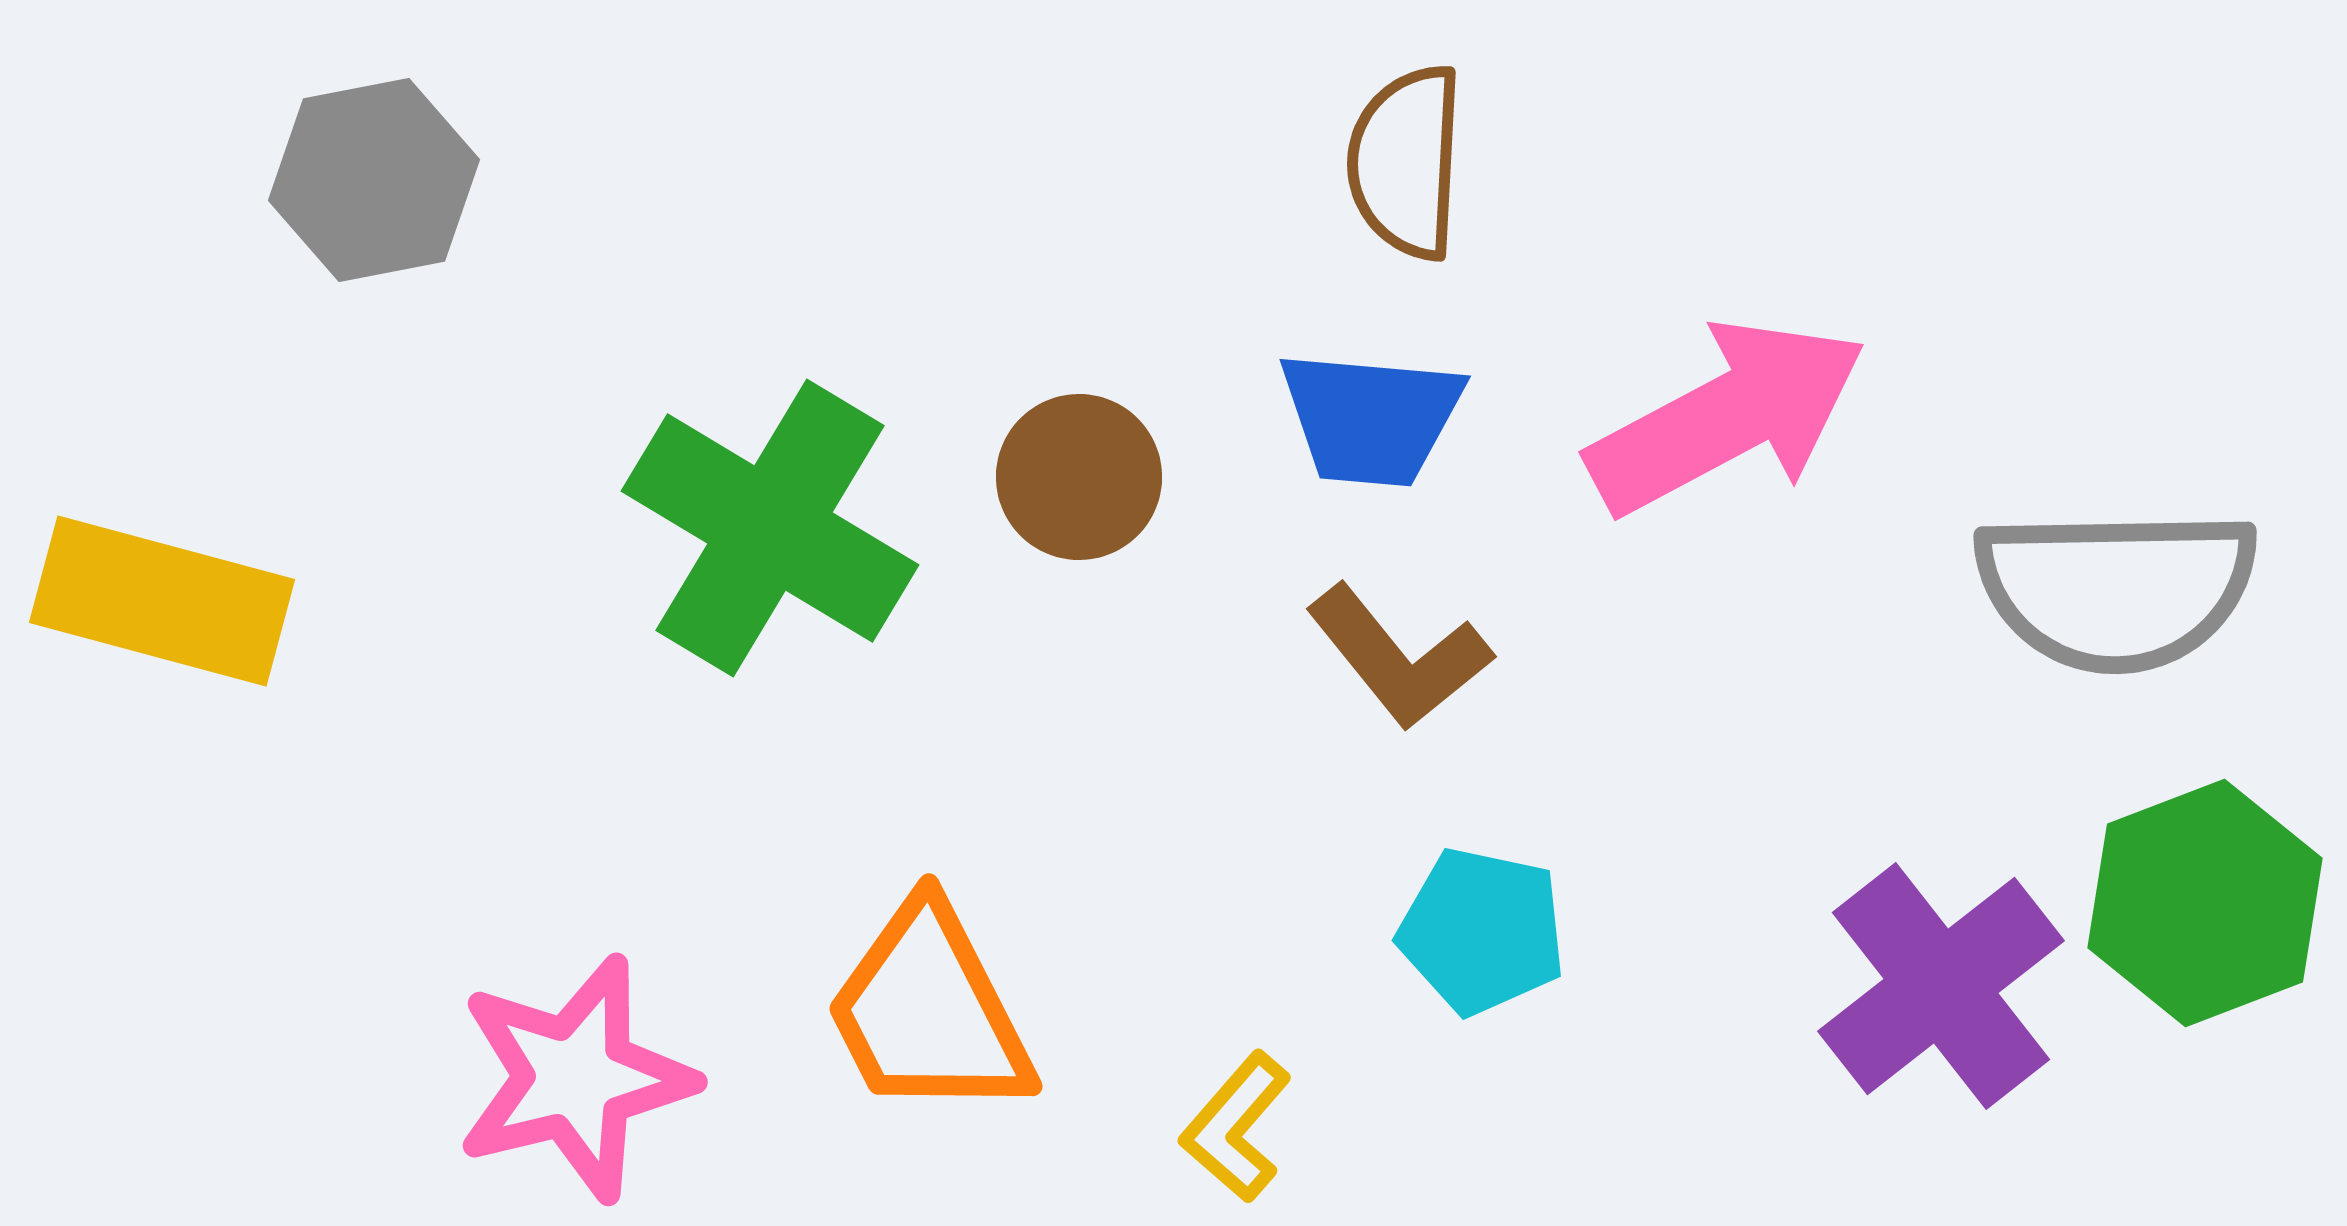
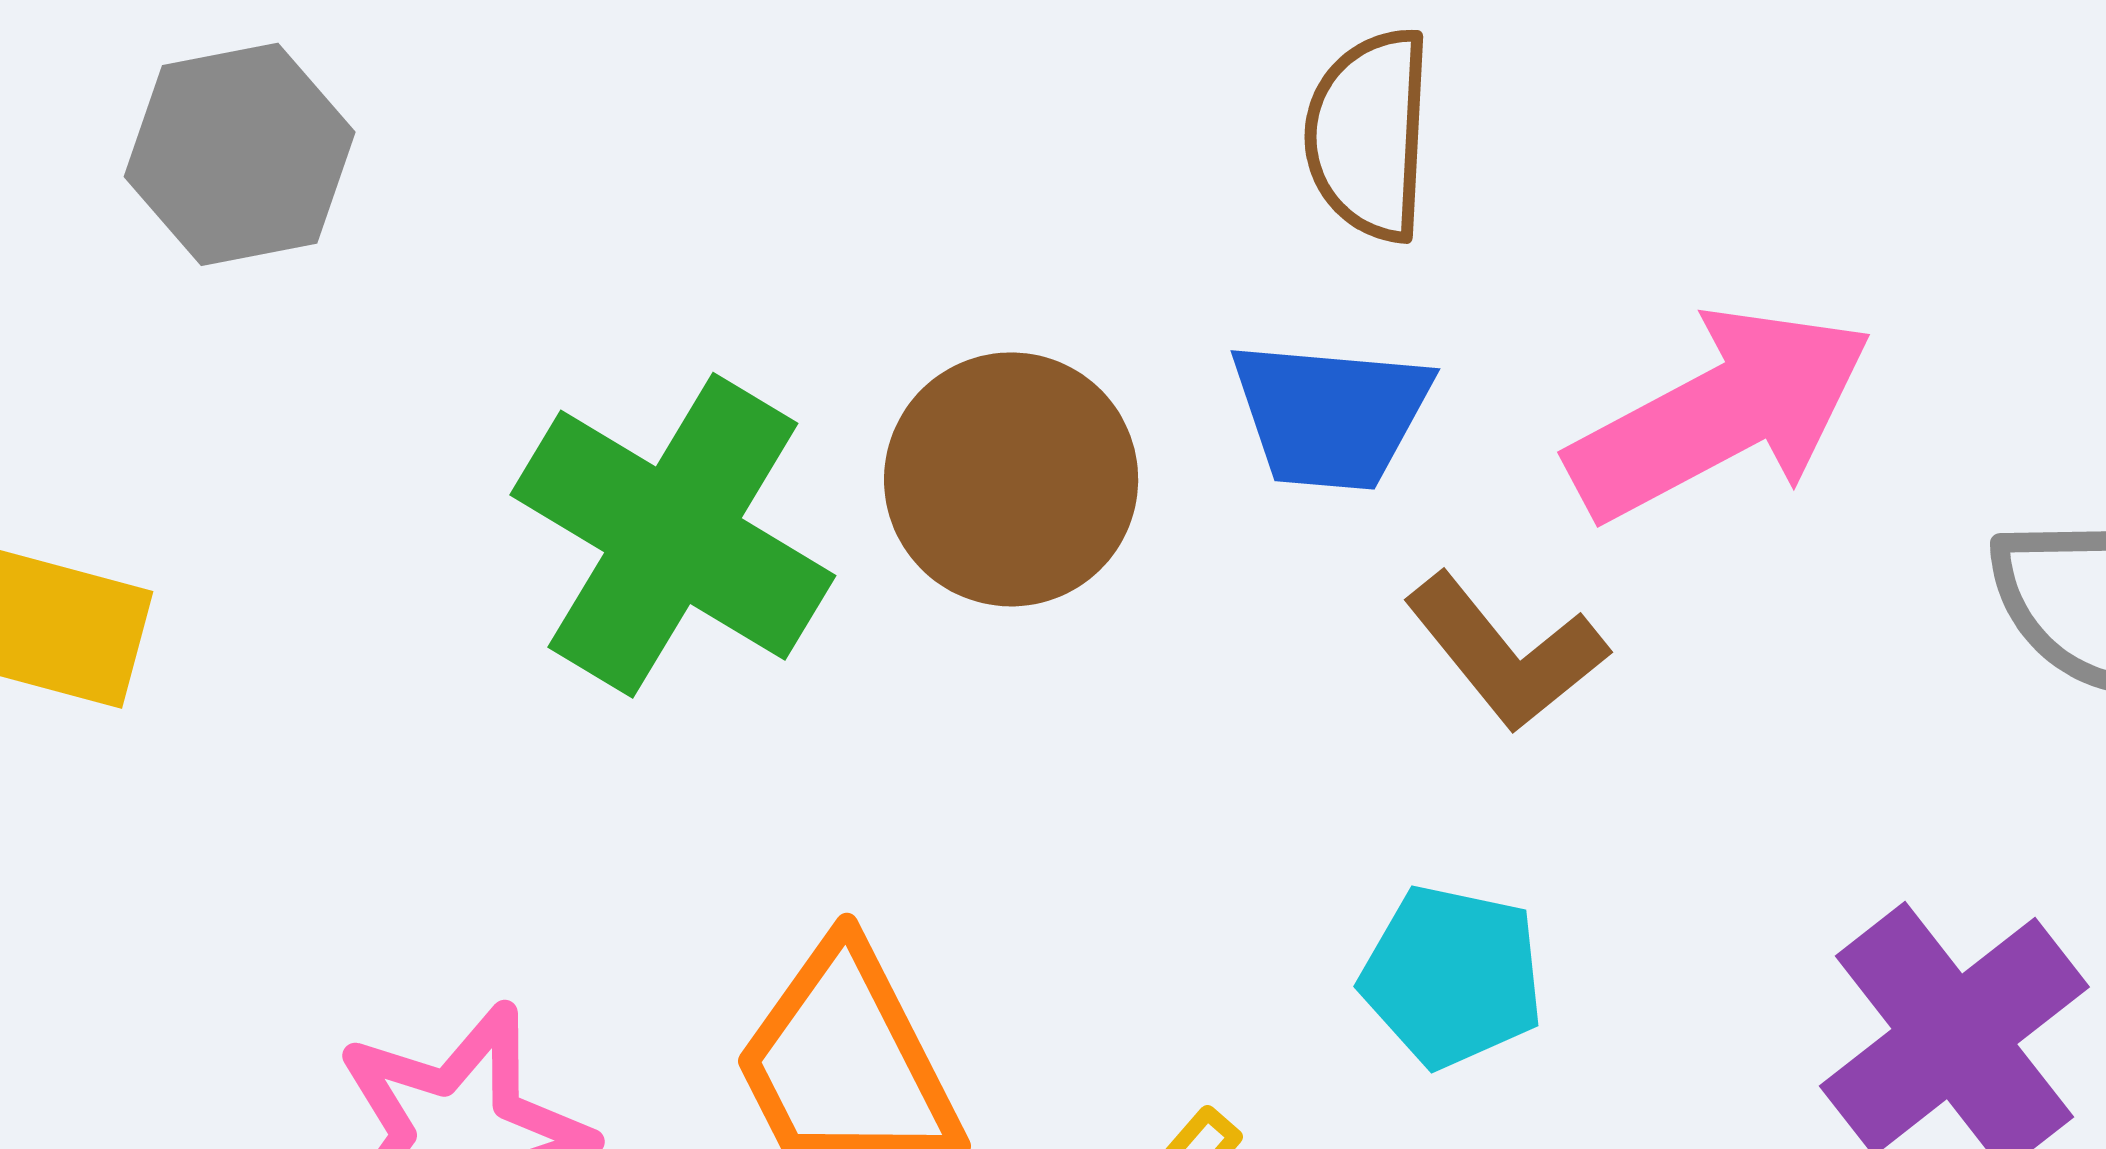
brown circle: (1079, 477) -> (1011, 479), size x1.4
brown L-shape: (1399, 657) -> (1506, 652), moved

